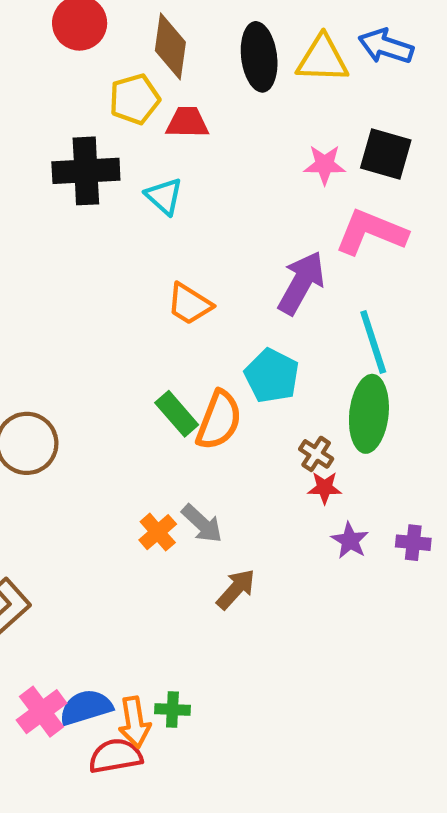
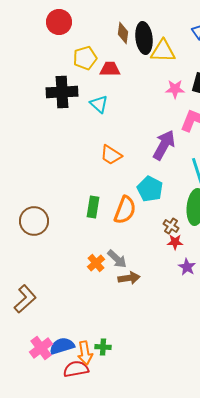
brown diamond: (170, 46) -> (123, 33), moved, size x0.7
yellow triangle: (322, 59) -> (163, 51), moved
green rectangle: (177, 414) -> (93, 207), moved, turned 50
brown arrow: (236, 589) -> (129, 278), moved, turned 40

